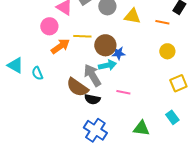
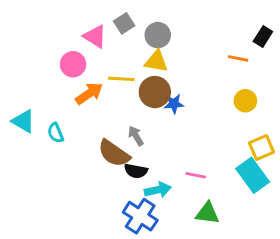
yellow triangle: (132, 16) -> (156, 61), moved
cyan arrow: (107, 65) -> (158, 190), moved
gray arrow: (92, 75) -> (136, 136), size x0.6
pink line: (123, 92) -> (196, 175), moved
cyan rectangle: (172, 117) -> (253, 175), moved, size x1.6

